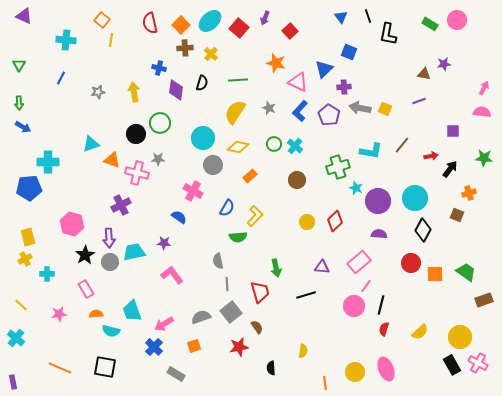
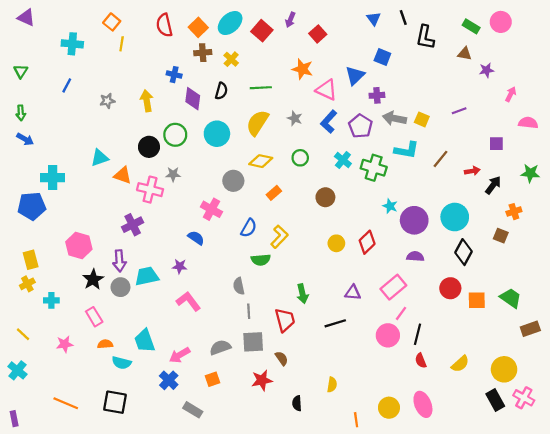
brown triangle: (424, 74) -> (465, 54), moved
pink arrow: (484, 88) -> (511, 94), moved
cyan circle: (203, 138) -> (217, 134), moved
cyan cross: (295, 146) -> (343, 160), moved
cyan L-shape: (371, 151) -> (407, 150), moved
green cross: (338, 167) -> (374, 168), moved, turned 35
gray square: (231, 312) -> (253, 342), turned 35
red semicircle: (384, 329) -> (421, 361), turned -40

